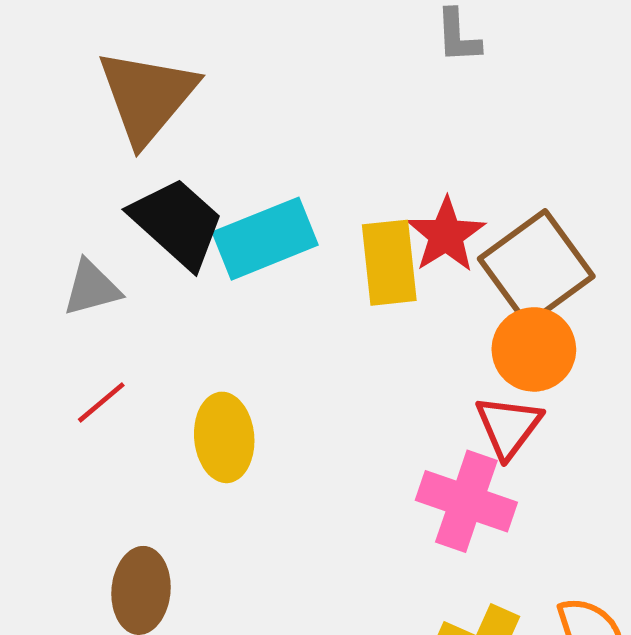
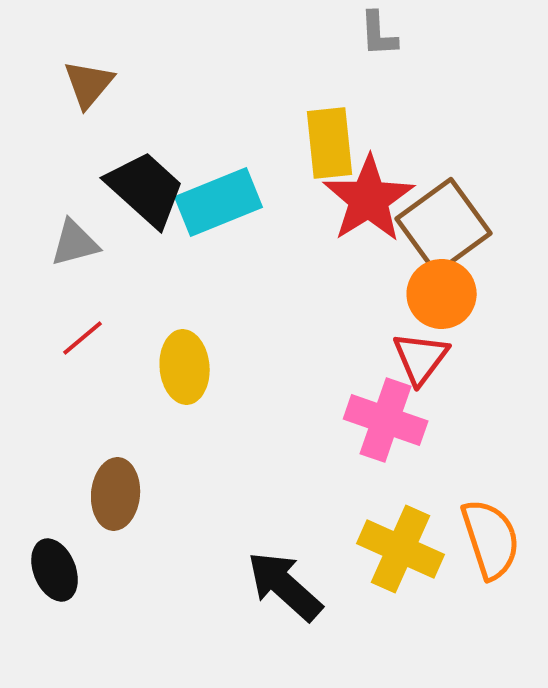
brown triangle: (147, 96) -> (89, 84), moved, size x0.6
red star: (446, 235) -> (369, 199), size x1.4
yellow rectangle: (389, 263) -> (330, 143), moved

